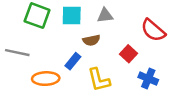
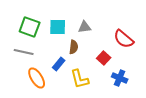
brown semicircle: (91, 40) -> (74, 47), turned -72
gray line: (17, 53) -> (24, 52), moved
orange ellipse: (46, 79) -> (37, 78), turned 60

